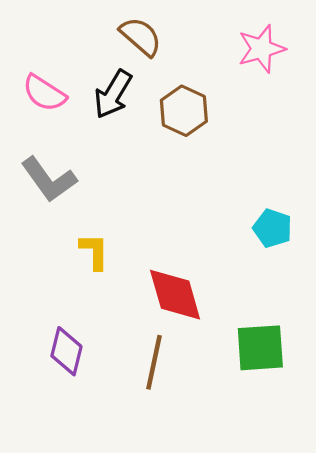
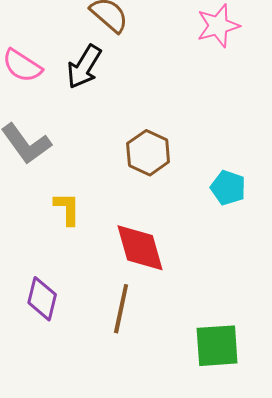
brown hexagon: (184, 111) -> (148, 153), moved
green square: (260, 348) -> (217, 346), moved

